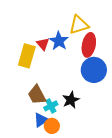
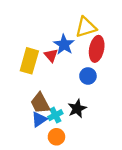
red triangle: (43, 44) -> (51, 55), moved
blue circle: (94, 70) -> (88, 76), moved, size x0.6
blue triangle: (41, 120) -> (39, 119), moved

